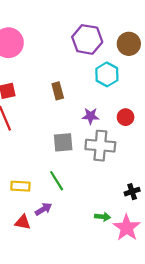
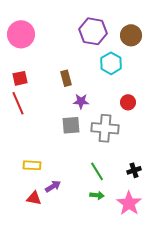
purple star: (90, 116) -> (81, 101), moved
green line: (57, 181) -> (97, 171), moved
green arrow: (103, 217) -> (97, 195), moved

